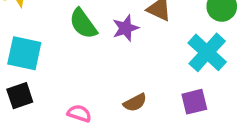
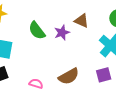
brown semicircle: (135, 103) -> (69, 76), size x1.5

